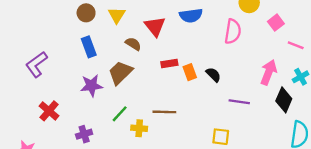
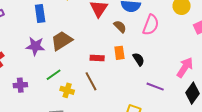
pink semicircle: (233, 31) -> (151, 25), moved
brown semicircle: (133, 44) -> (120, 27), moved
red rectangle: (169, 63) -> (97, 58), moved
brown line: (164, 112) -> (91, 81), turned 48

